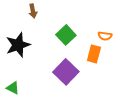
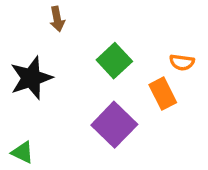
orange rectangle: (94, 54) -> (163, 94), turned -42

